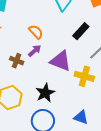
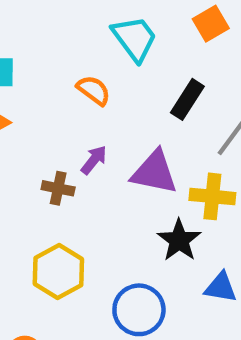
orange semicircle: (36, 32) -> (94, 90), moved
black star: (45, 93) -> (179, 240), moved

